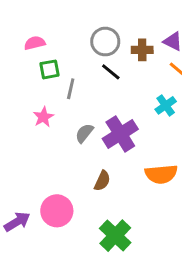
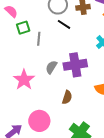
pink semicircle: (35, 43) -> (11, 11), turned 64
pink star: (43, 117) -> (24, 80), moved, size x1.5
purple cross: (120, 134) -> (75, 65), turned 30

